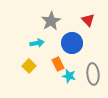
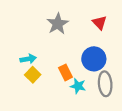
cyan arrow: (37, 43) -> (28, 59), moved
blue circle: (72, 43) -> (94, 59), moved

